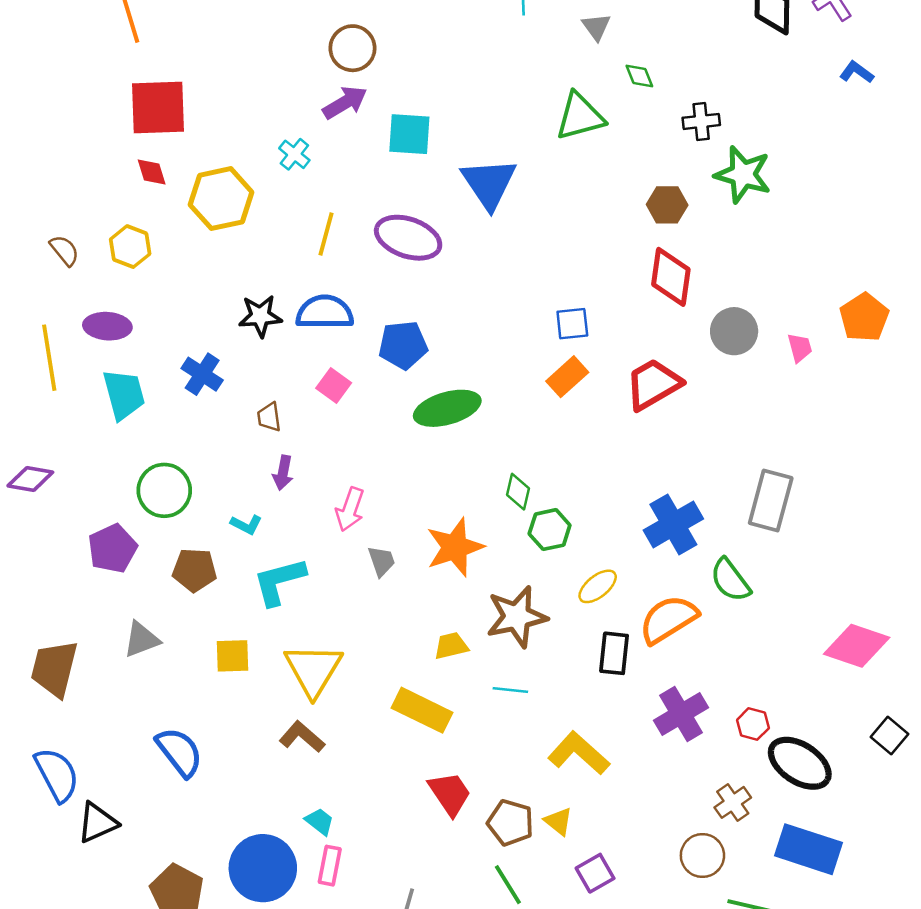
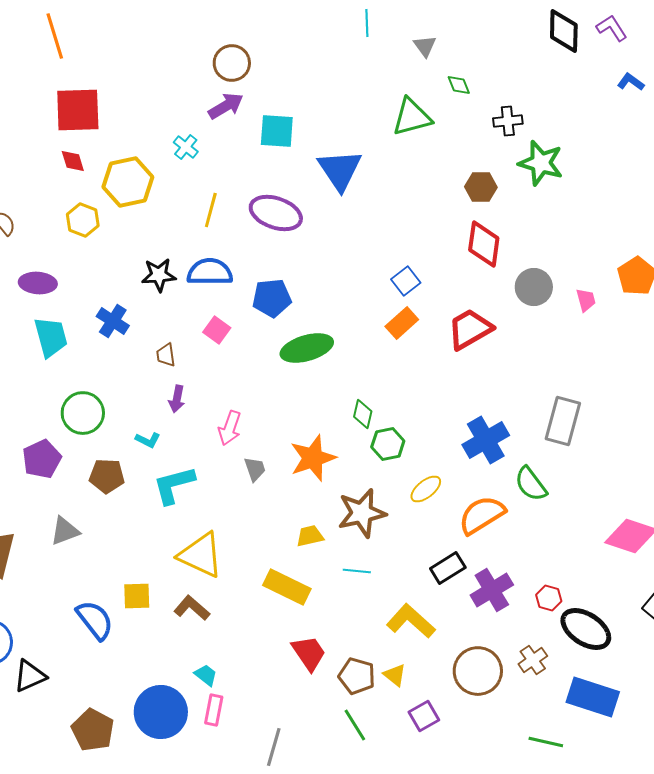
yellow hexagon: (130, 247) -> (83, 220), moved
blue square: (572, 324) -> (406, 281), turned -32
black rectangle: (614, 653) -> (448, 568), moved, turned 52
yellow square: (232, 656) -> (137, 596), moved
yellow triangle: (313, 670) -> (201, 555), turned -36
brown circle: (702, 856) -> (478, 671), moved, size x1.4

